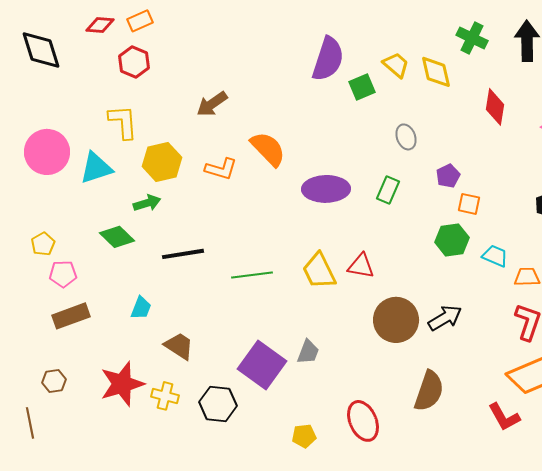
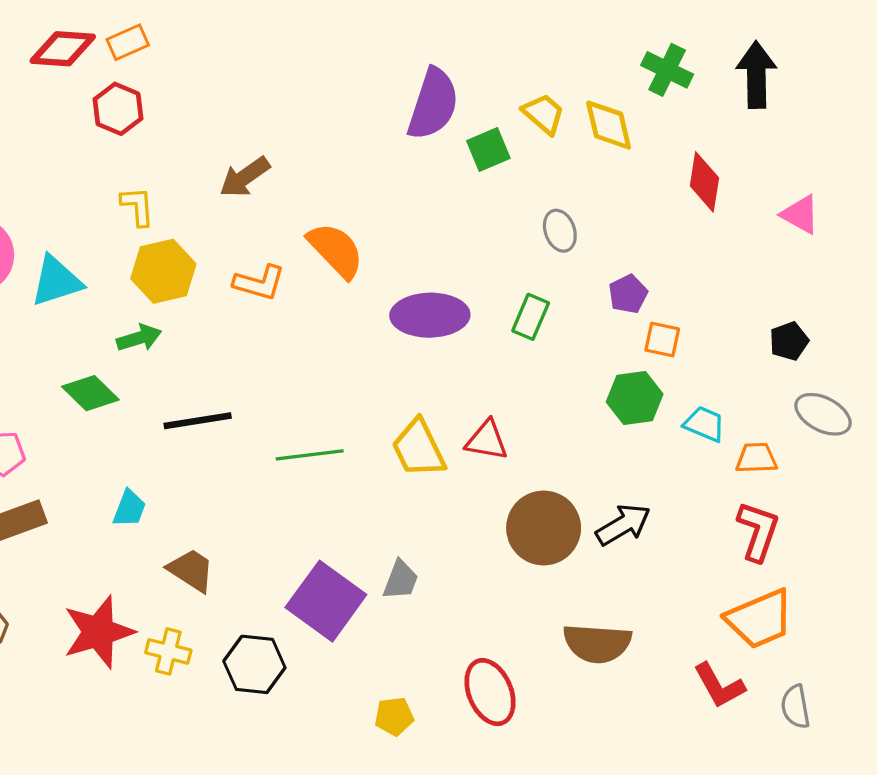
red diamond: (100, 25) -> (63, 49), size x1.4
yellow L-shape: (123, 122) -> (137, 206), moved, size x0.7
brown semicircle: (429, 391) -> (597, 643), turned 75

